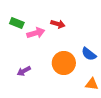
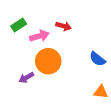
green rectangle: (17, 23) -> (19, 25), turned -56
orange circle: (64, 63) -> (48, 61), moved

